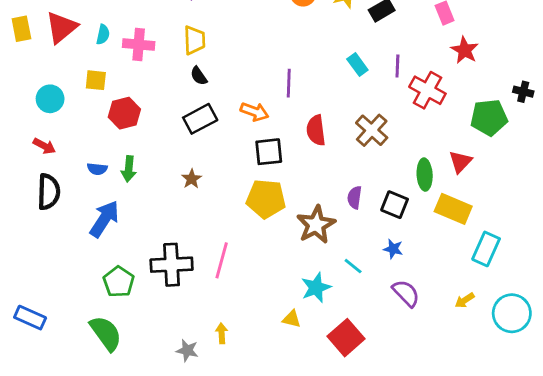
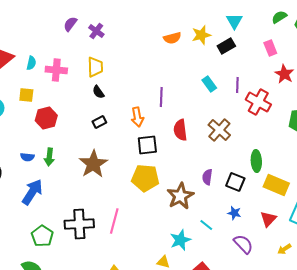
orange arrow: (254, 112) -> (137, 117), turned 60
black rectangle: (200, 119) -> (99, 122), size x0.6
red triangle: (460, 162) -> (268, 219), moved
brown star: (192, 179) -> (93, 164), size x2.0

